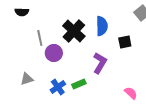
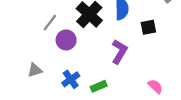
gray line: (40, 38) -> (50, 23), turned 49
green rectangle: (79, 84) -> (99, 86), moved

